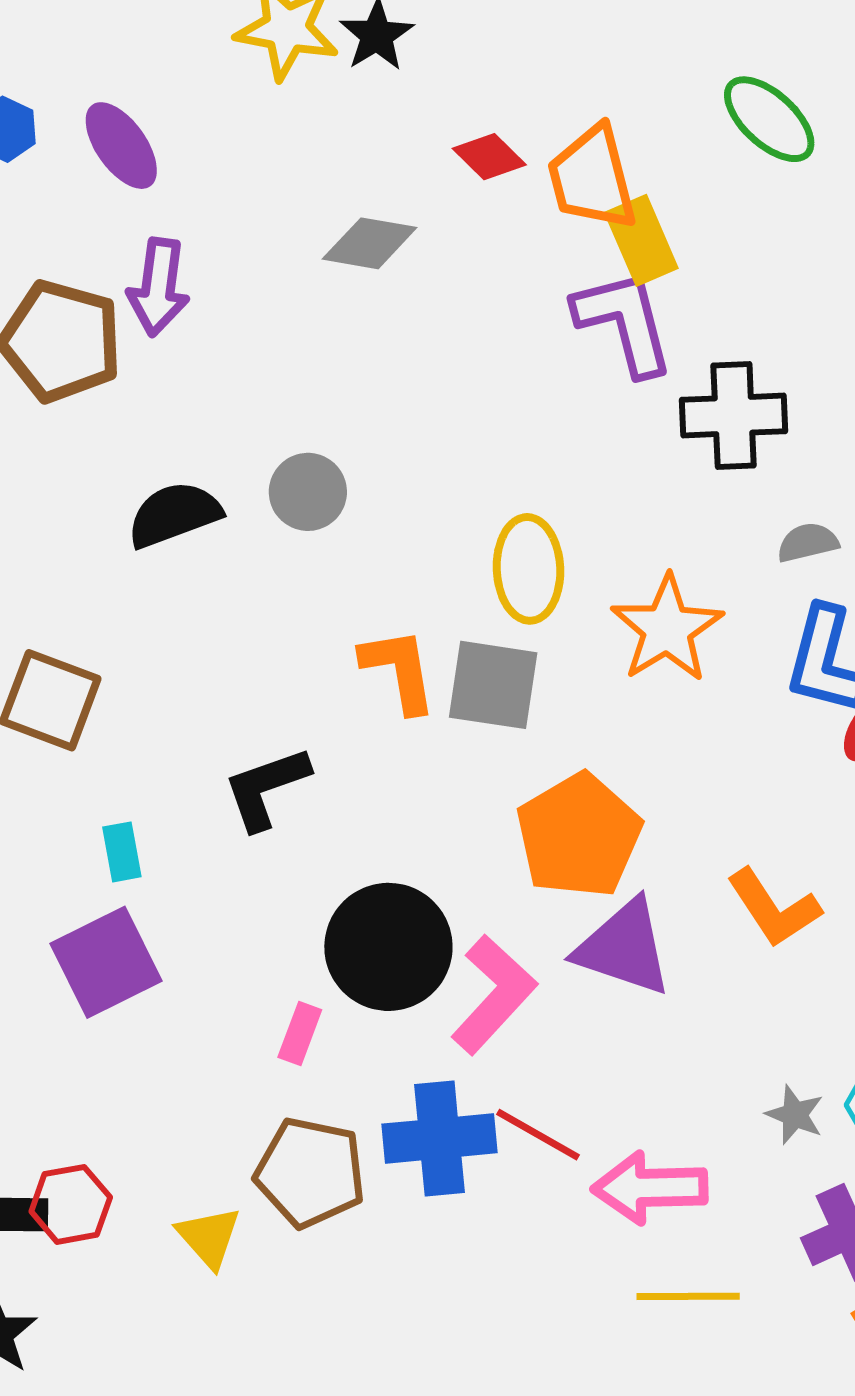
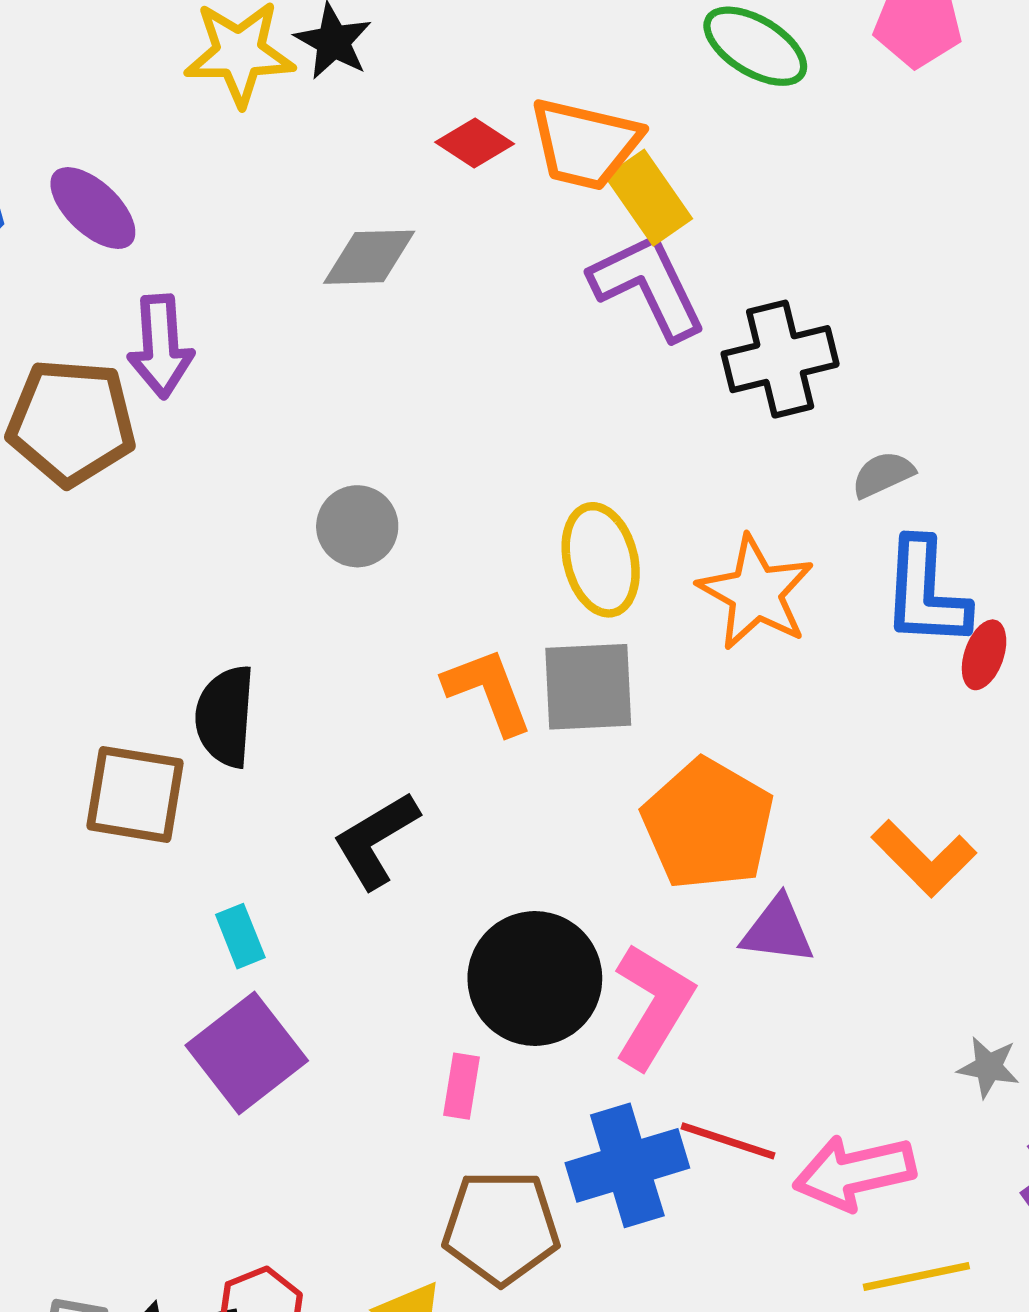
orange trapezoid: (592, 178) -> (585, 144), turned -51
black semicircle: (174, 515) -> (225, 716), moved, turned -54
purple triangle: (624, 948) -> (778, 930), size x0.7

